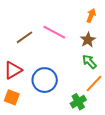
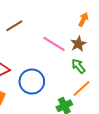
pink line: (54, 32) -> (54, 44), moved
brown line: (25, 37) -> (14, 26), moved

